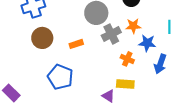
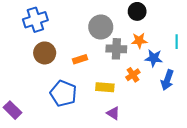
gray cross: (111, 34) -> (116, 49), turned 30
orange cross: (127, 59) -> (133, 75), turned 32
yellow rectangle: (125, 84) -> (105, 87), moved

